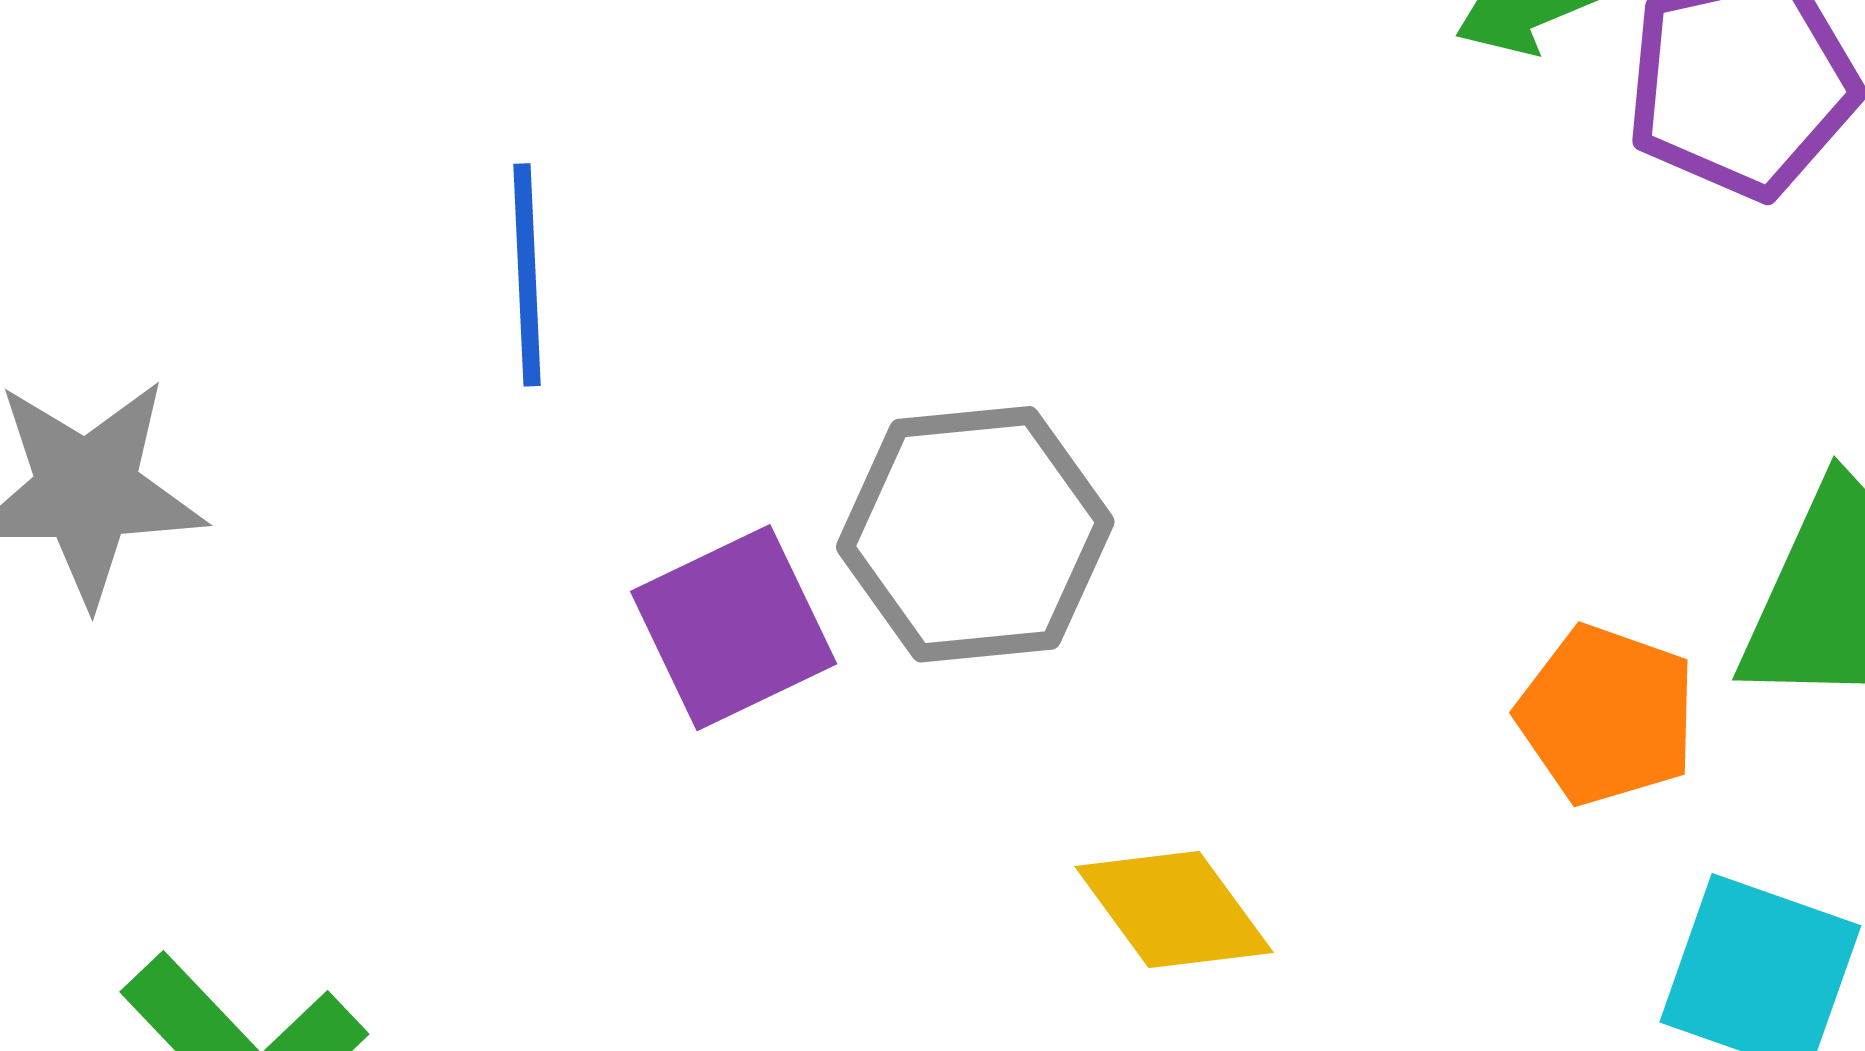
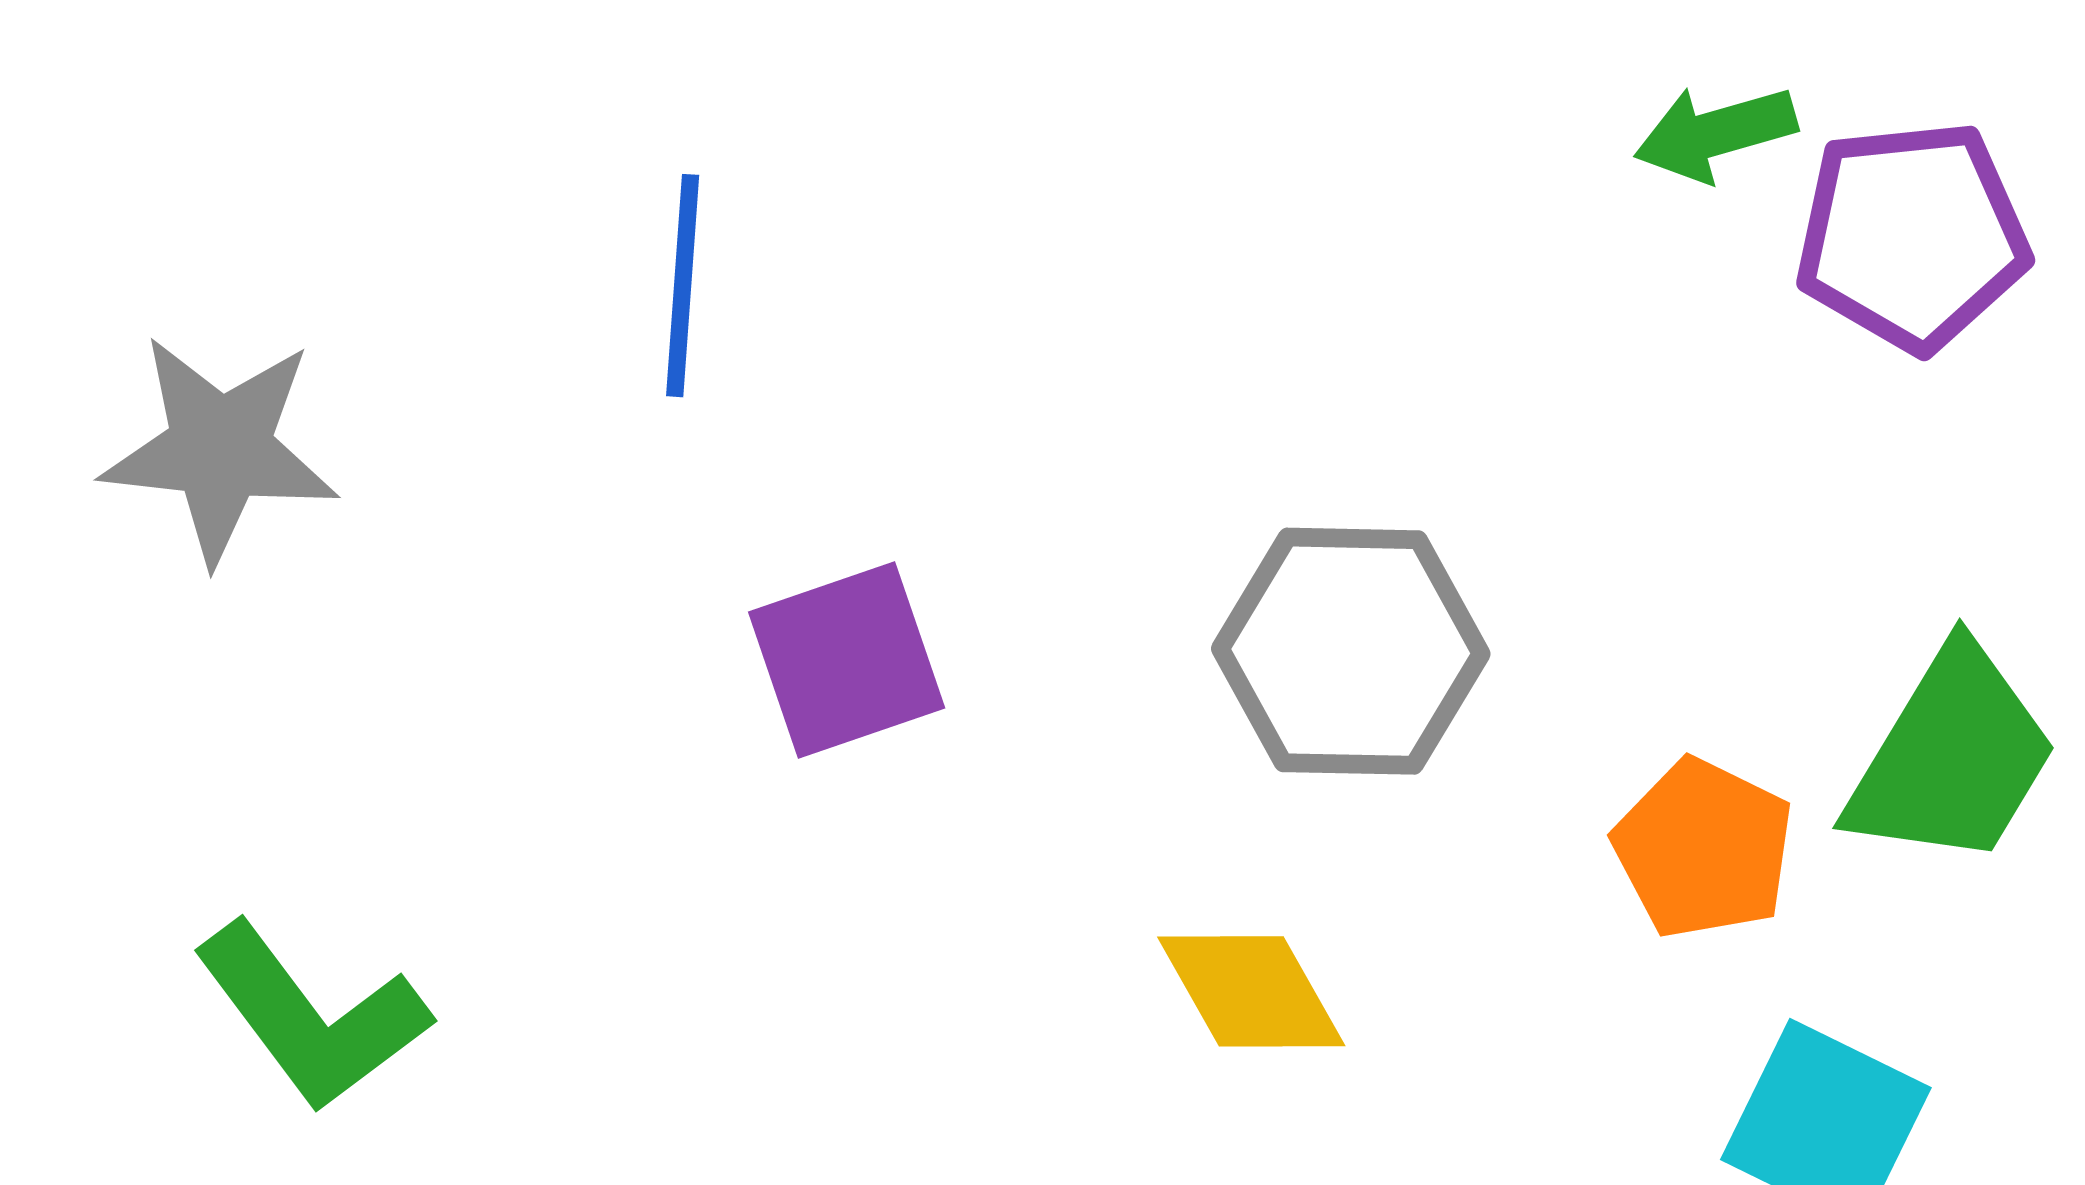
gray hexagon: (975, 534) -> (1351, 651), moved

